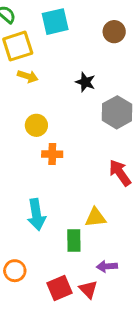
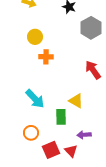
cyan arrow: (36, 215) -> (35, 99), turned -35
yellow triangle: (95, 217) -> (76, 101), turned 35
orange circle: (15, 271) -> (31, 133), moved

